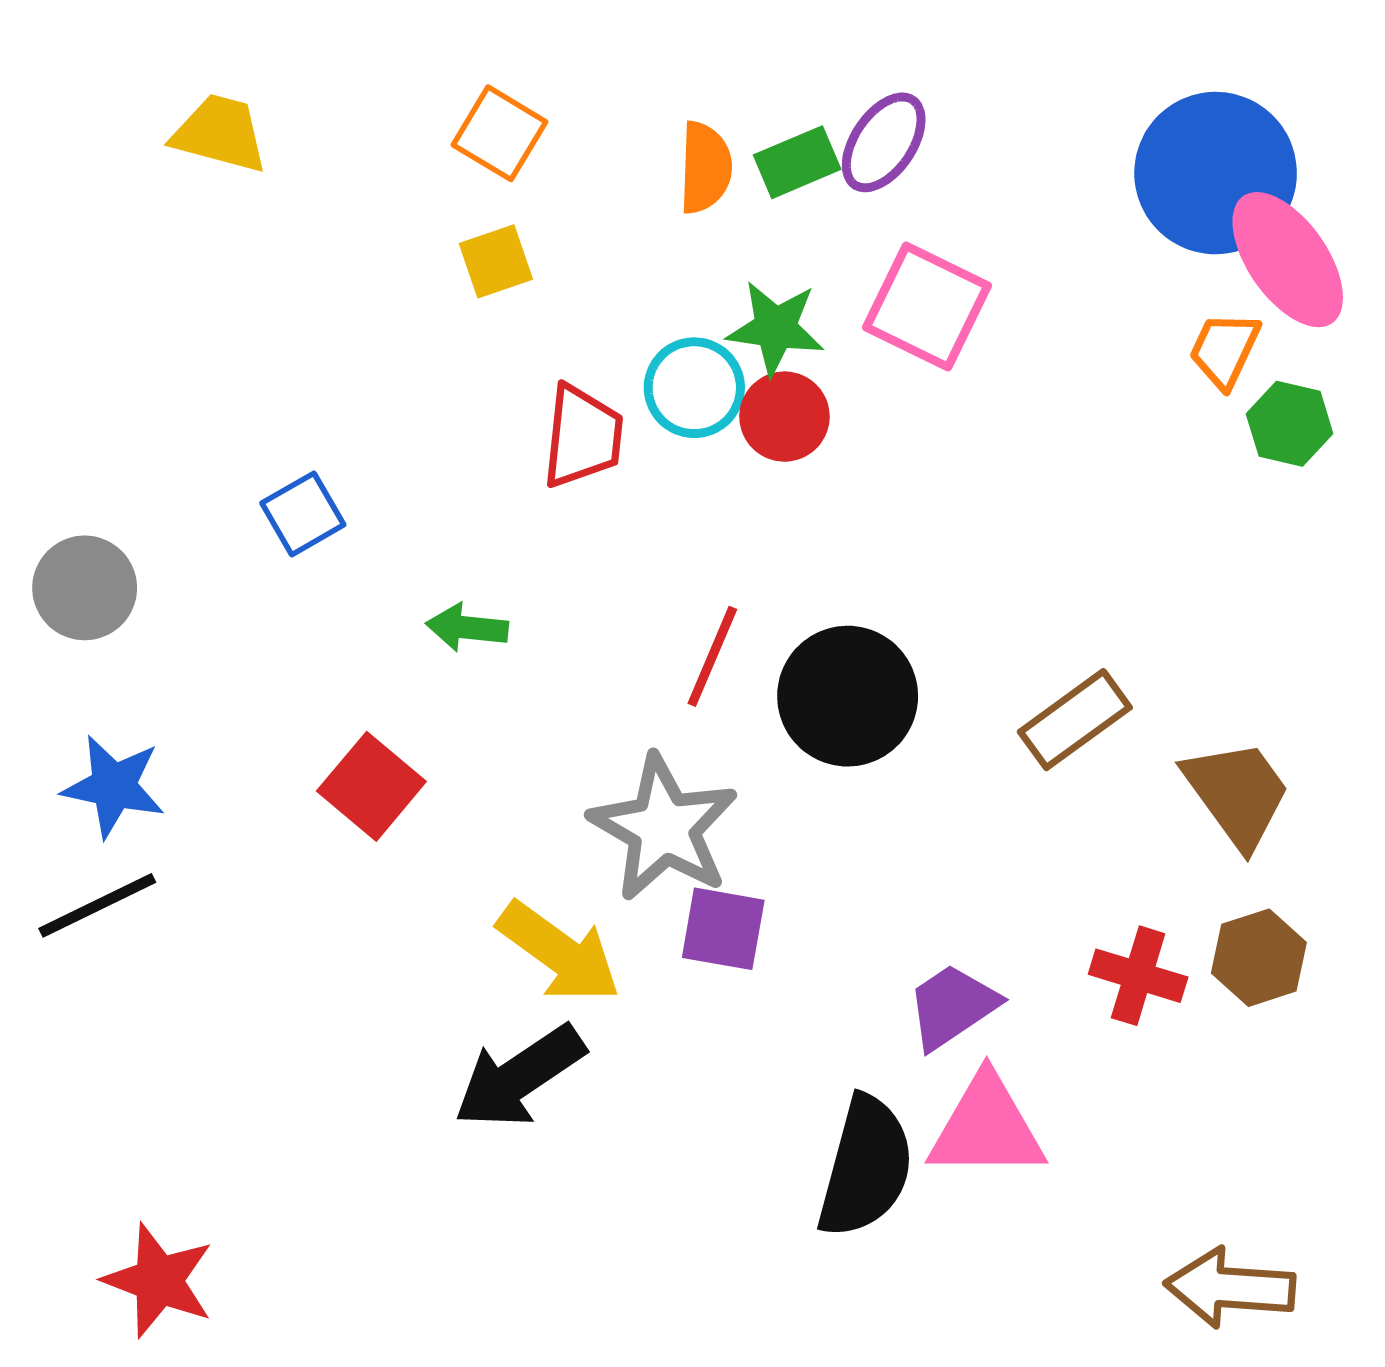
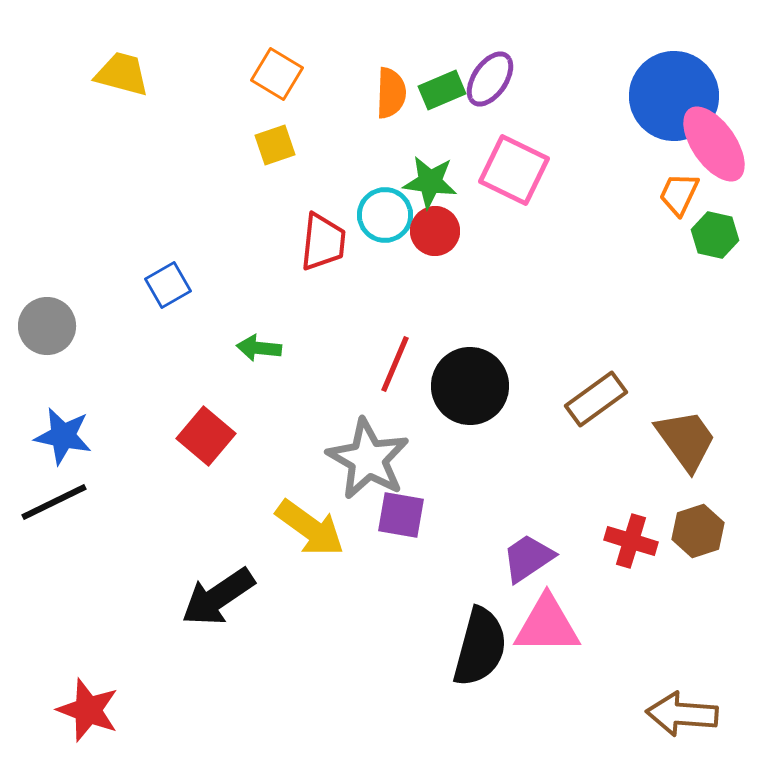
black arrow: (519, 1077) -> (218, 597), moved

